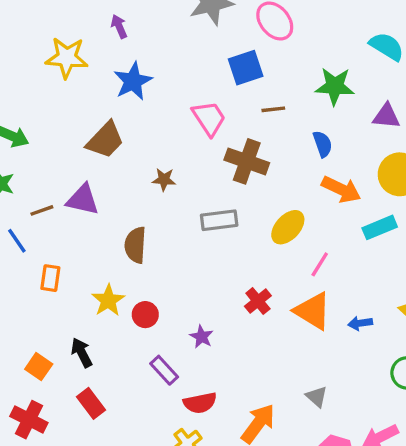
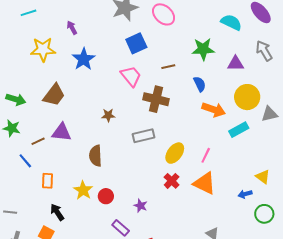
blue square: (246, 68) -> (136, 43), moved
brown trapezoid: (105, 140) -> (54, 95), moved
yellow ellipse: (288, 227) -> (175, 153), moved
blue arrow: (360, 323) -> (245, 194), moved
black arrow: (82, 353) -> (57, 212), moved

